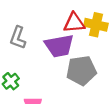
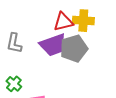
gray pentagon: (81, 71) -> (74, 48), moved

